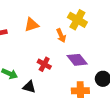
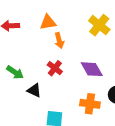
orange arrow: (61, 35) -> (59, 41), moved

